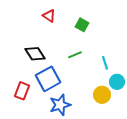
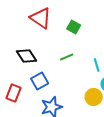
red triangle: (49, 16) -> (41, 18), size x1.6
blue square: (48, 79) -> (40, 81), size x0.7

